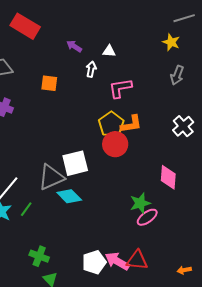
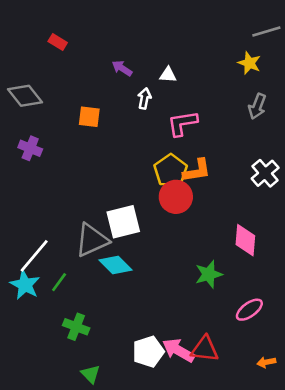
red rectangle: (25, 26) -> (58, 42), size x0.5
pink ellipse: (147, 217) -> (249, 310), moved
green cross: (39, 256) -> (76, 327), moved

